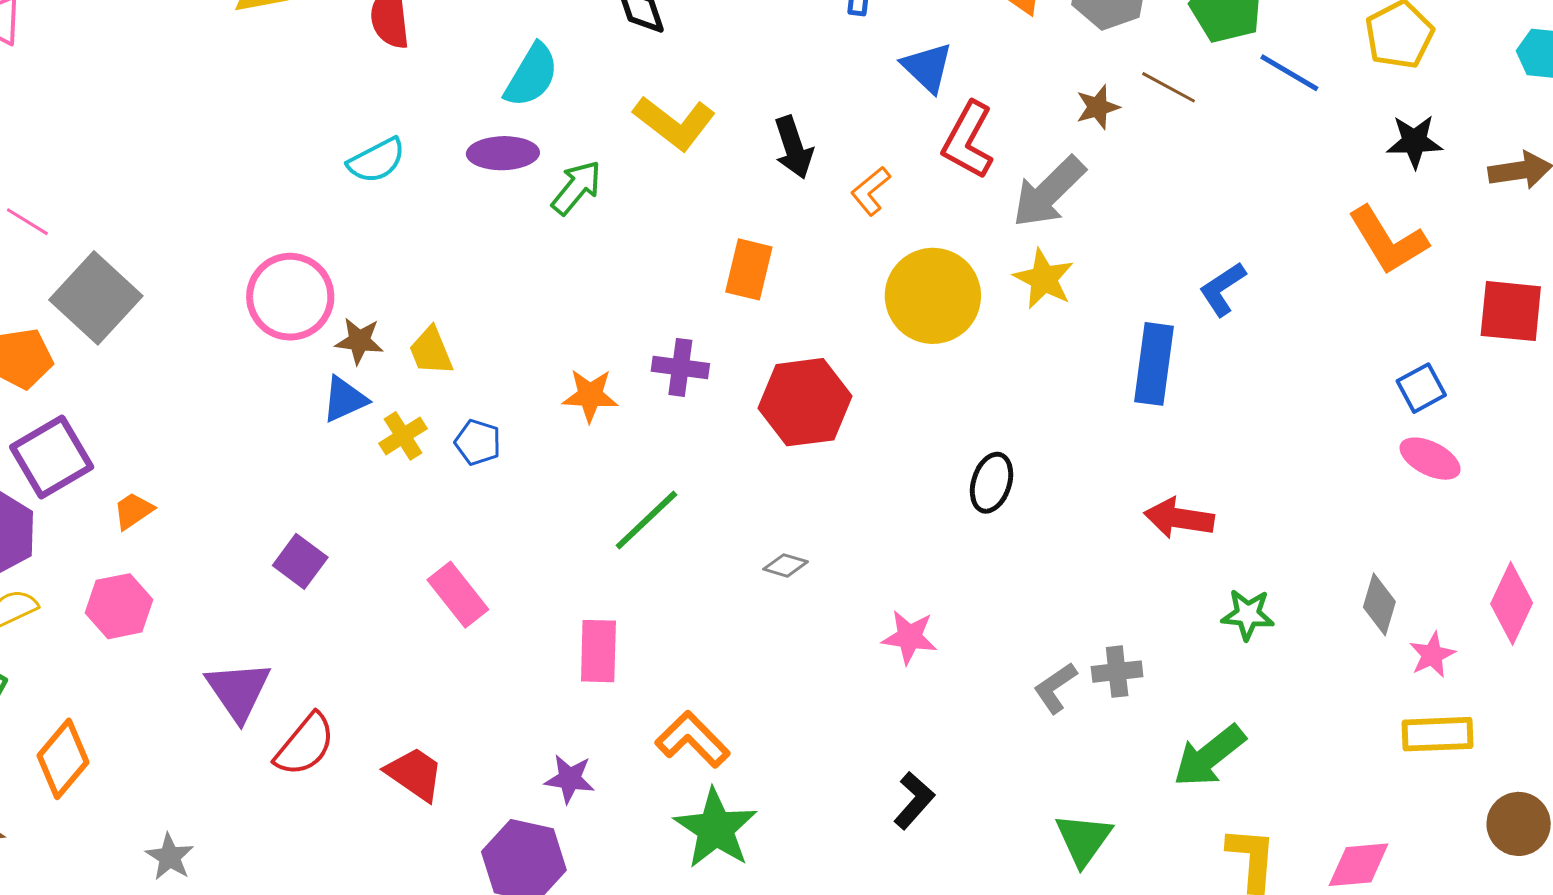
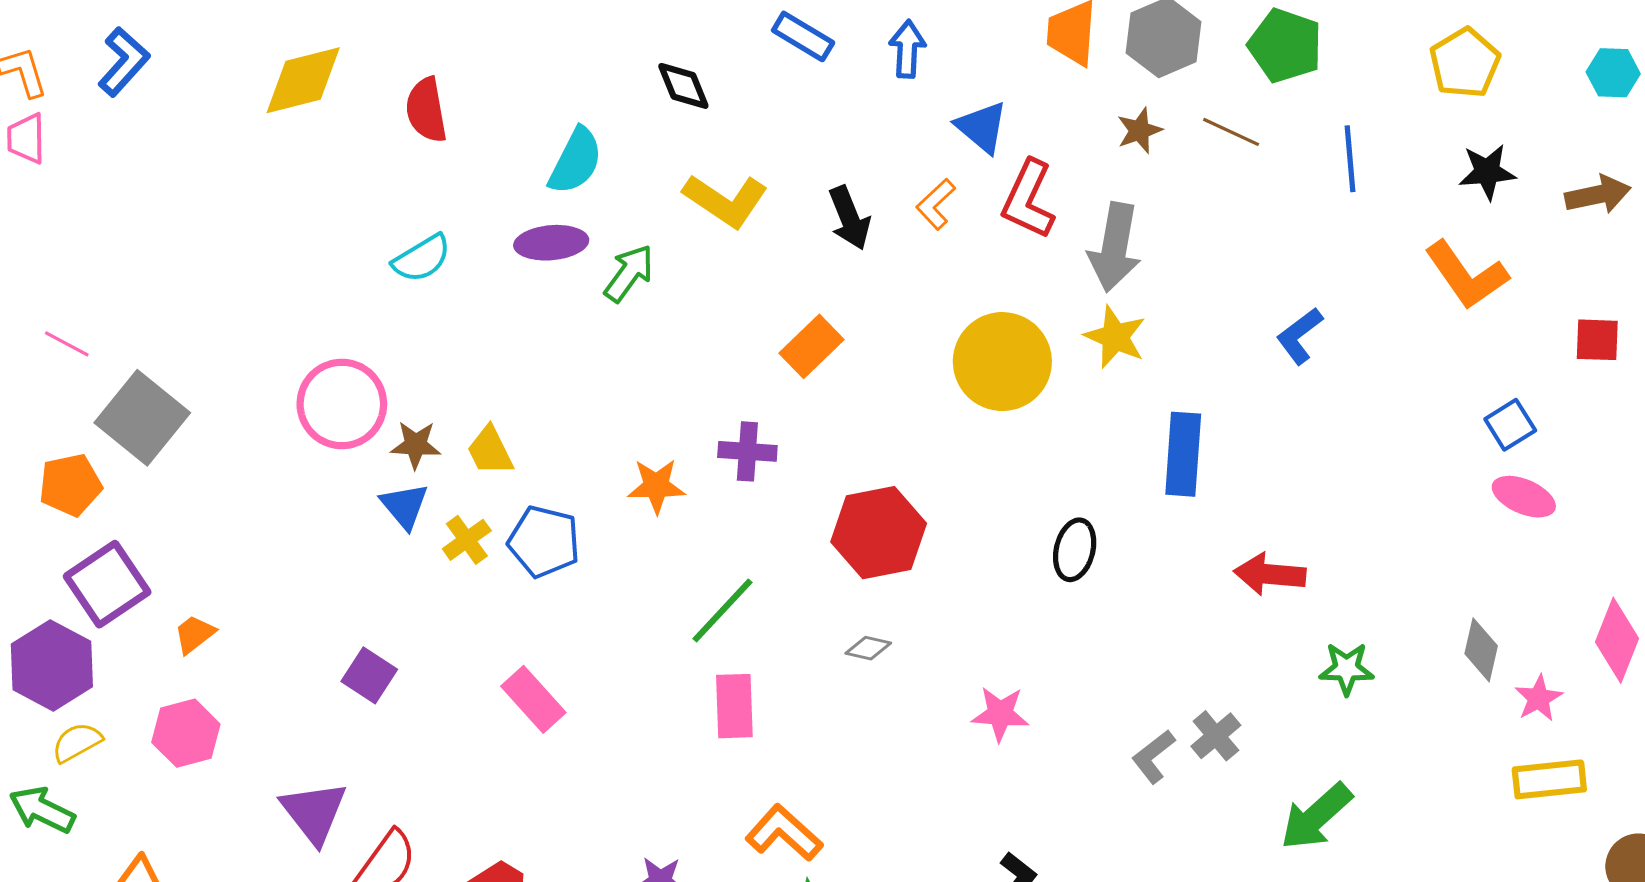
blue line: (1289, 73) -> (1350, 159), moved, turned 58
brown star: (1098, 107) -> (1139, 130), moved
orange L-shape: (871, 191) -> (936, 204), moved
gray arrow: (1049, 192) -> (1115, 247), turned -32
orange rectangle: (749, 269) -> (812, 346), turned 36
red square: (1511, 311) -> (1597, 340), size x0.7
blue rectangle: (1154, 364) -> (1183, 454), moved
blue triangle: (345, 399) -> (404, 506), turned -42
red hexagon: (805, 402) -> (879, 533), moved
blue pentagon: (478, 442) -> (544, 542), size x1.5
pink rectangle: (598, 651) -> (734, 706), moved
gray cross: (1117, 672) -> (1216, 736), turned -30

